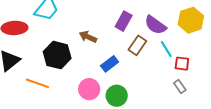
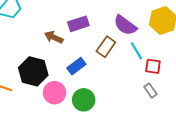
purple rectangle: (124, 21) -> (78, 24), moved, turned 42
black hexagon: (57, 55) -> (33, 71), moved

